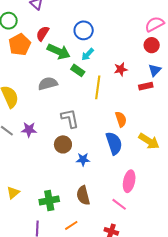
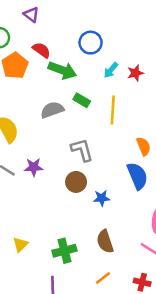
red semicircle: (43, 34) -> (41, 50), turned 98
cyan arrow: (88, 54) -> (111, 70), moved
red star: (121, 69) -> (135, 73), moved
green rectangle: (78, 70) -> (82, 100), moved
orange line: (71, 225) -> (103, 278), moved

